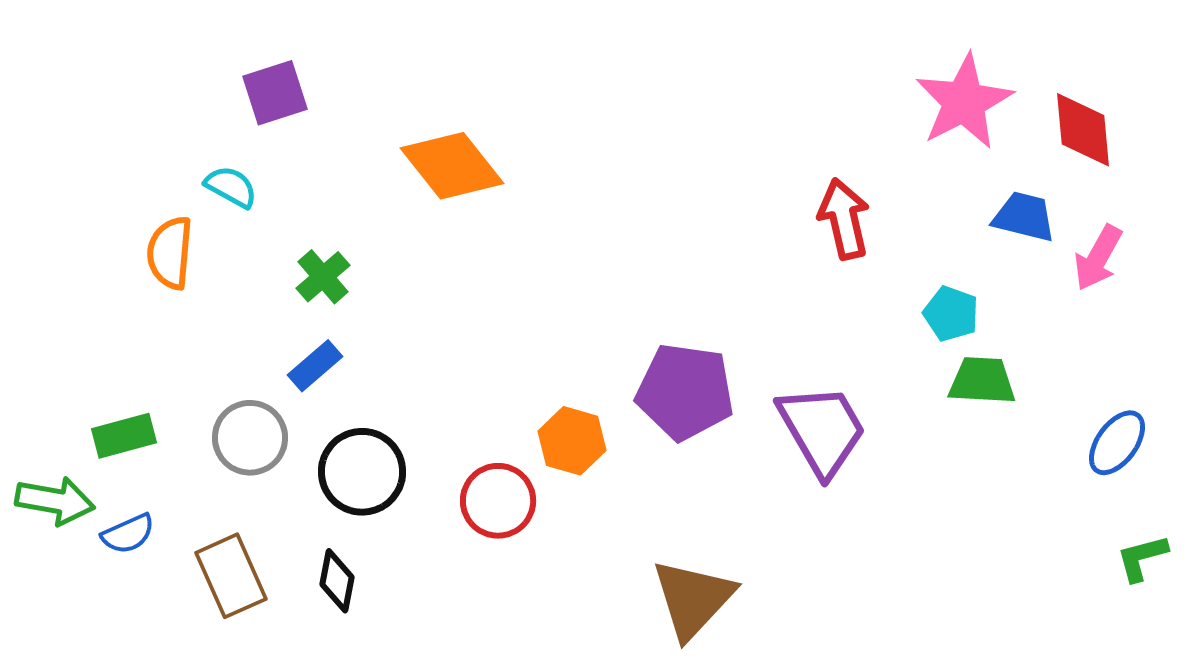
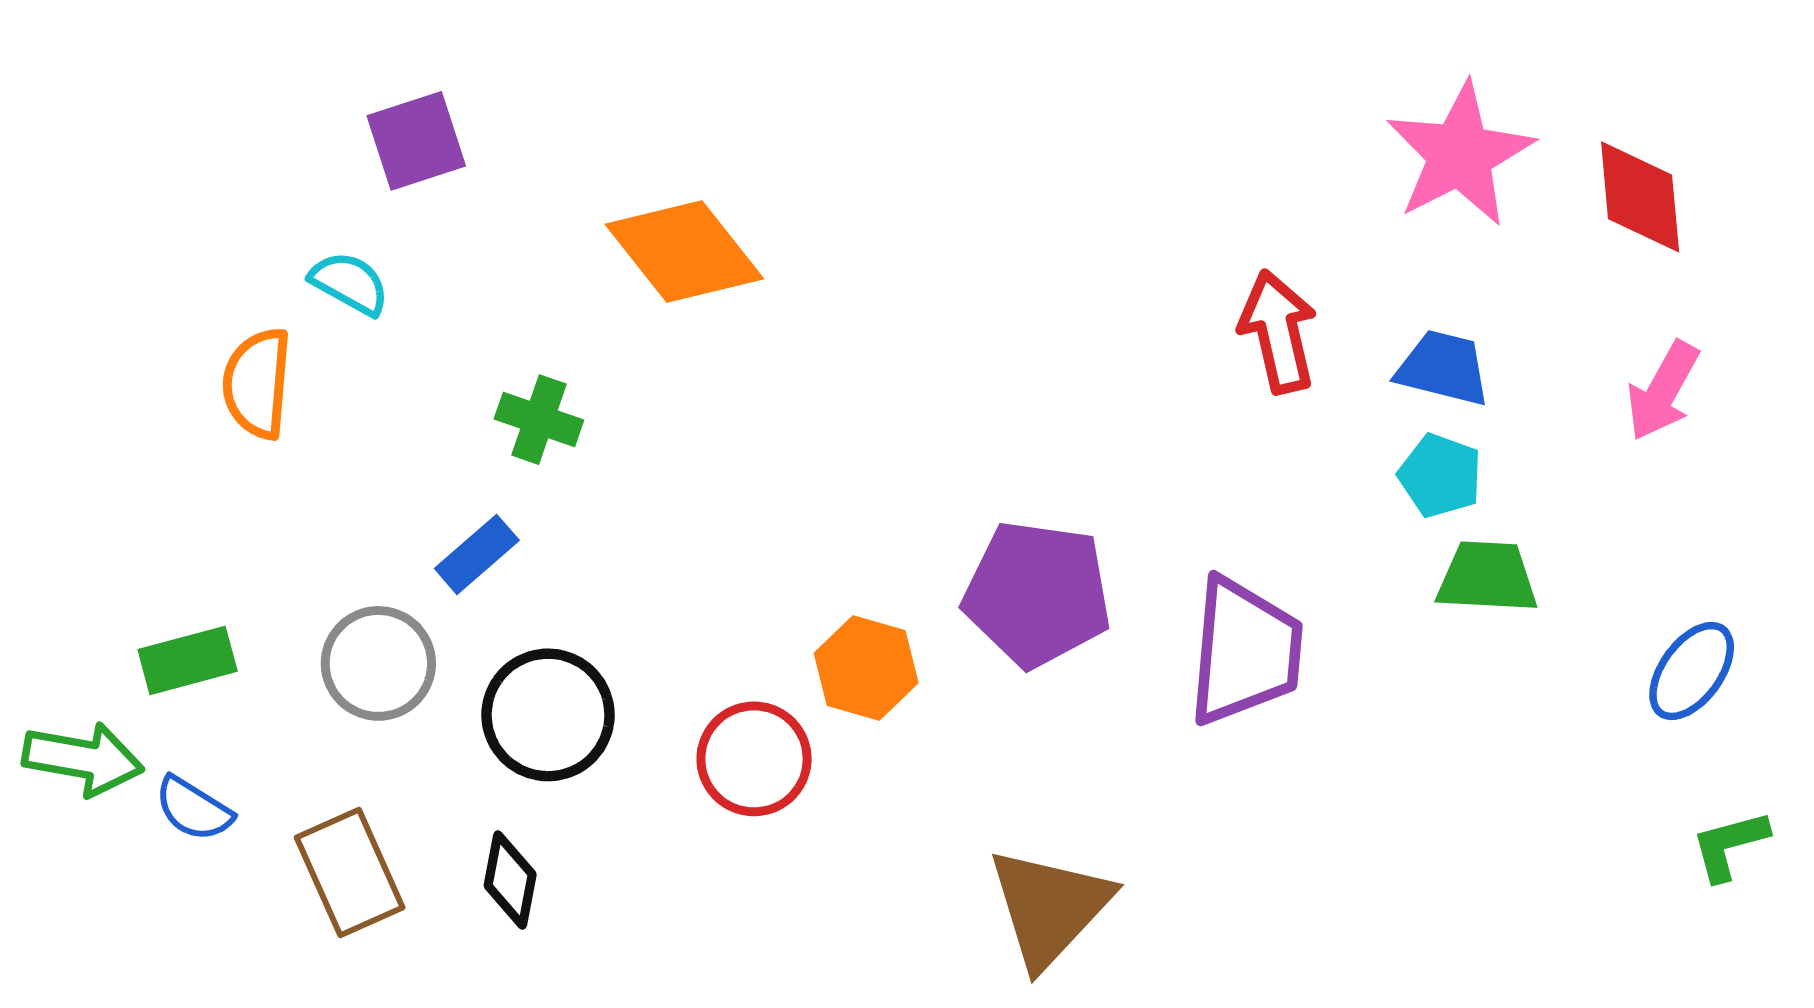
blue trapezoid: (1024, 217) -> (1443, 368), moved
green cross: (323, 277) -> (539, 420), moved, turned -30
purple trapezoid: (822, 430) -> (1245, 651), turned 35
blue semicircle: (128, 534) -> (194, 809), turned 56

